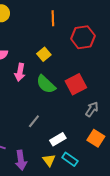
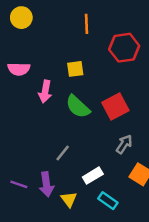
yellow square: (44, 54) -> (75, 69), turned 32
gray arrow: (92, 109) -> (124, 144), moved
purple arrow: (21, 160) -> (46, 184), moved
yellow triangle: (49, 160) -> (69, 199), moved

